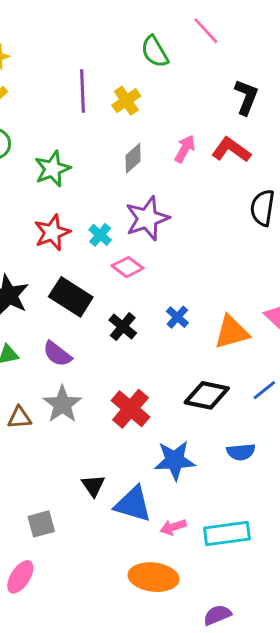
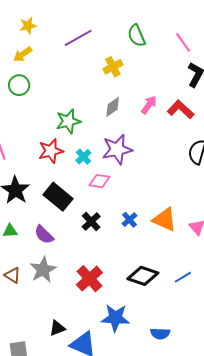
pink line: (206, 31) -> (183, 42), moved
purple line: (82, 91) -> (78, 38), moved, turned 56
green star: (52, 169) -> (68, 121), moved
pink diamond: (127, 267) -> (100, 181), turned -35
orange triangle: (232, 332) -> (165, 220), moved, turned 32
brown triangle: (19, 418) -> (12, 275), turned 30
blue semicircle: (241, 452) -> (160, 334), moved
black triangle: (93, 486) -> (57, 328), turned 36

